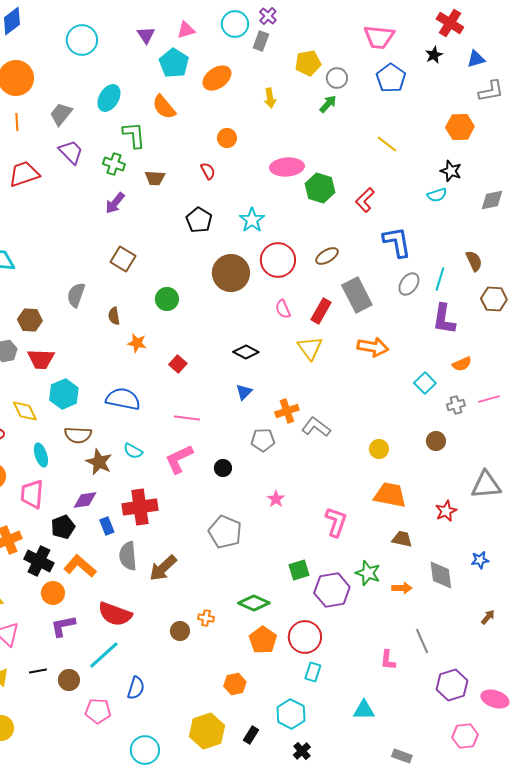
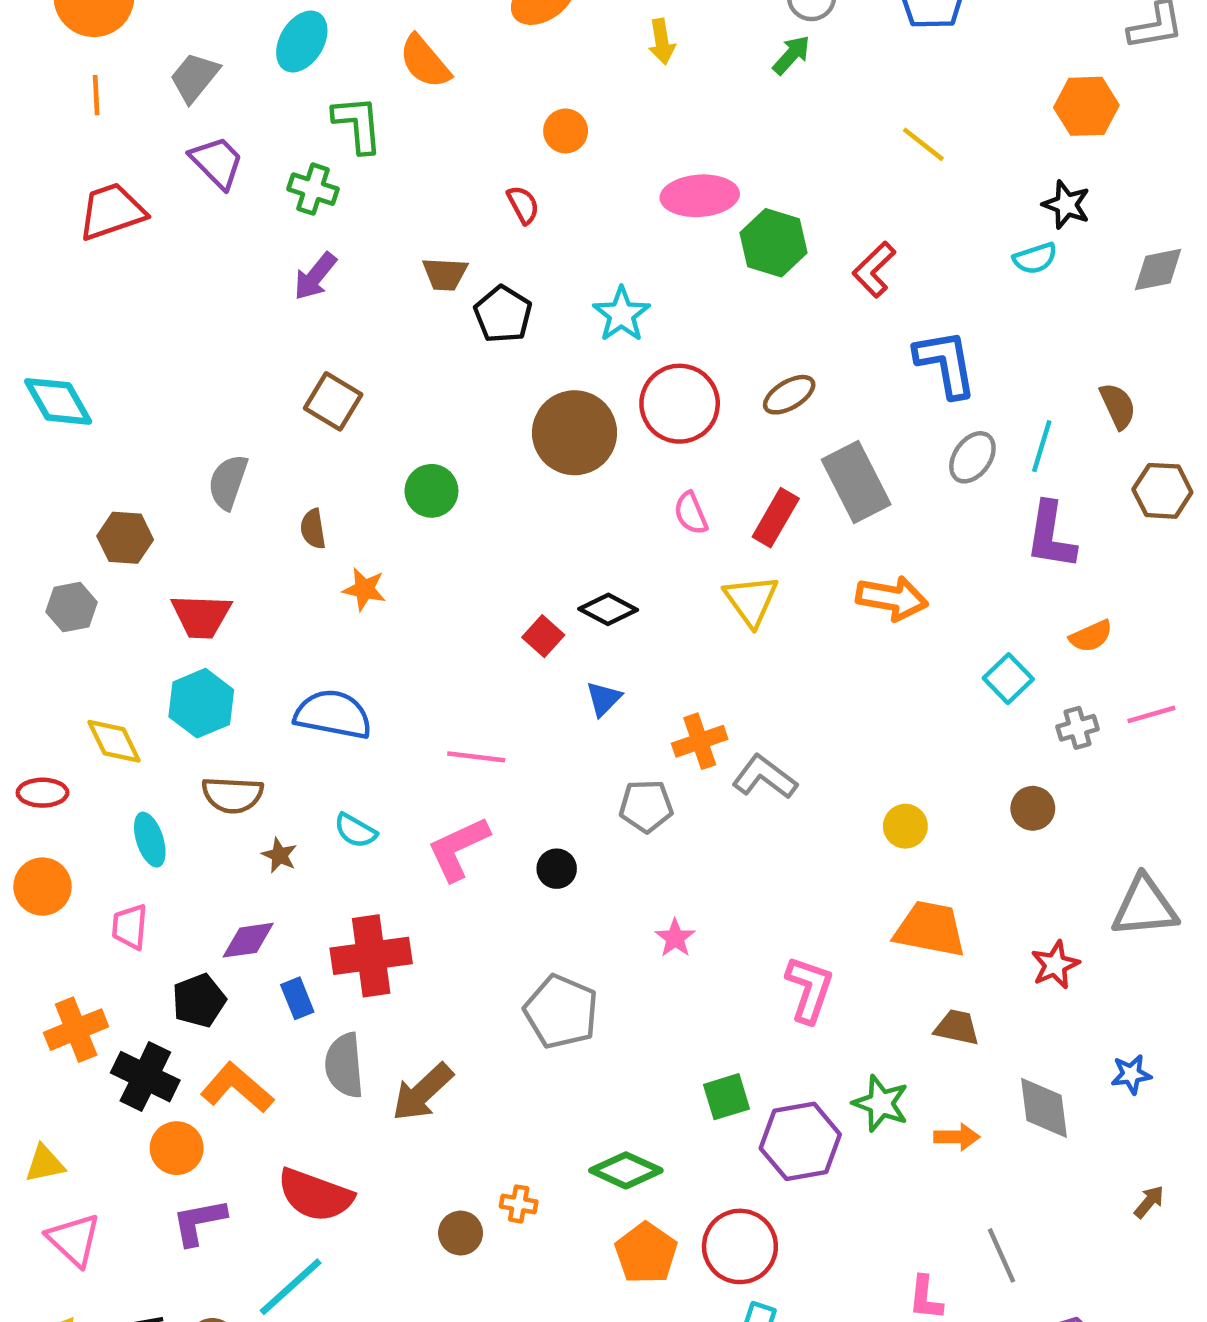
brown trapezoid: (155, 178) -> (445, 274), moved
red trapezoid: (41, 359) -> (201, 616), moved
red square: (178, 364) -> (543, 636), moved
brown star: (99, 462) -> (279, 855), size x0.6
pink trapezoid: (32, 494) -> (130, 927), size x0.7

